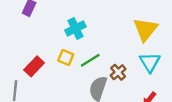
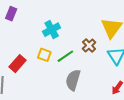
brown cross: (118, 72) -> (89, 46), moved

